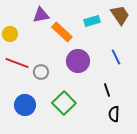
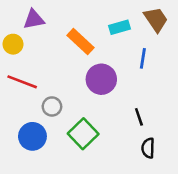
purple triangle: (41, 15) -> (34, 19), moved
blue line: (116, 57) -> (143, 58), moved, turned 35
gray circle: (41, 72) -> (52, 106), moved

